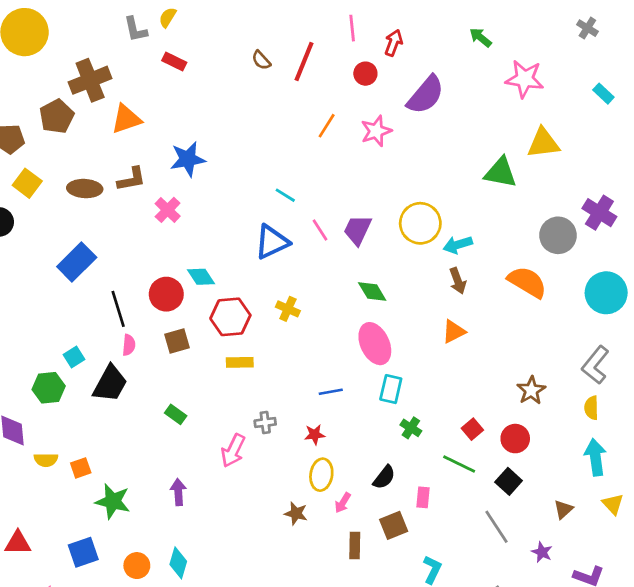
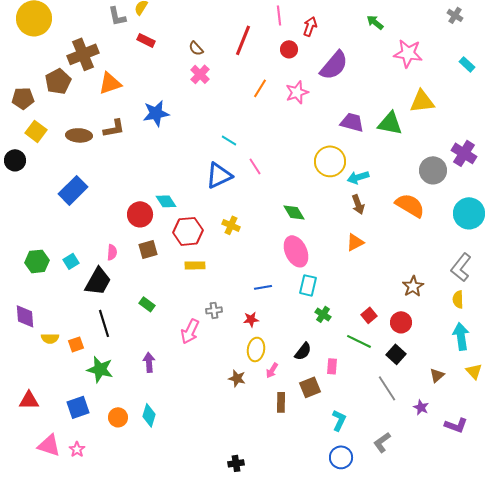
brown semicircle: (261, 60) -> (196, 48), moved
pink cross: (168, 210) -> (200, 74), moved
purple trapezoid: (357, 230) -> (352, 122), moved, turned 80
black line: (118, 309) -> (104, 323), moved
green hexagon: (49, 388) -> (37, 261), moved

